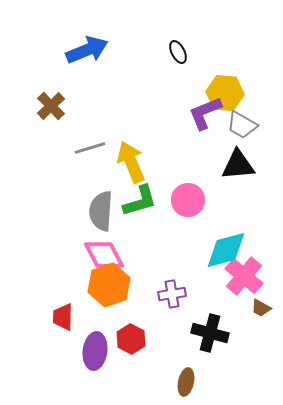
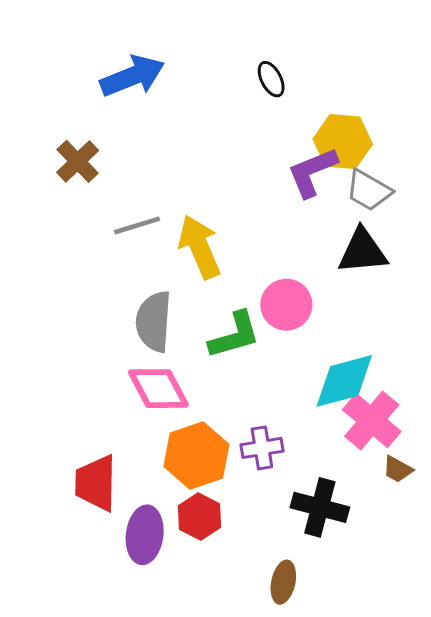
green L-shape: (140, 201) -> (235, 335), moved
orange hexagon: (109, 285) -> (196, 456), moved
red trapezoid: (63, 317) -> (96, 483), size x1.4

